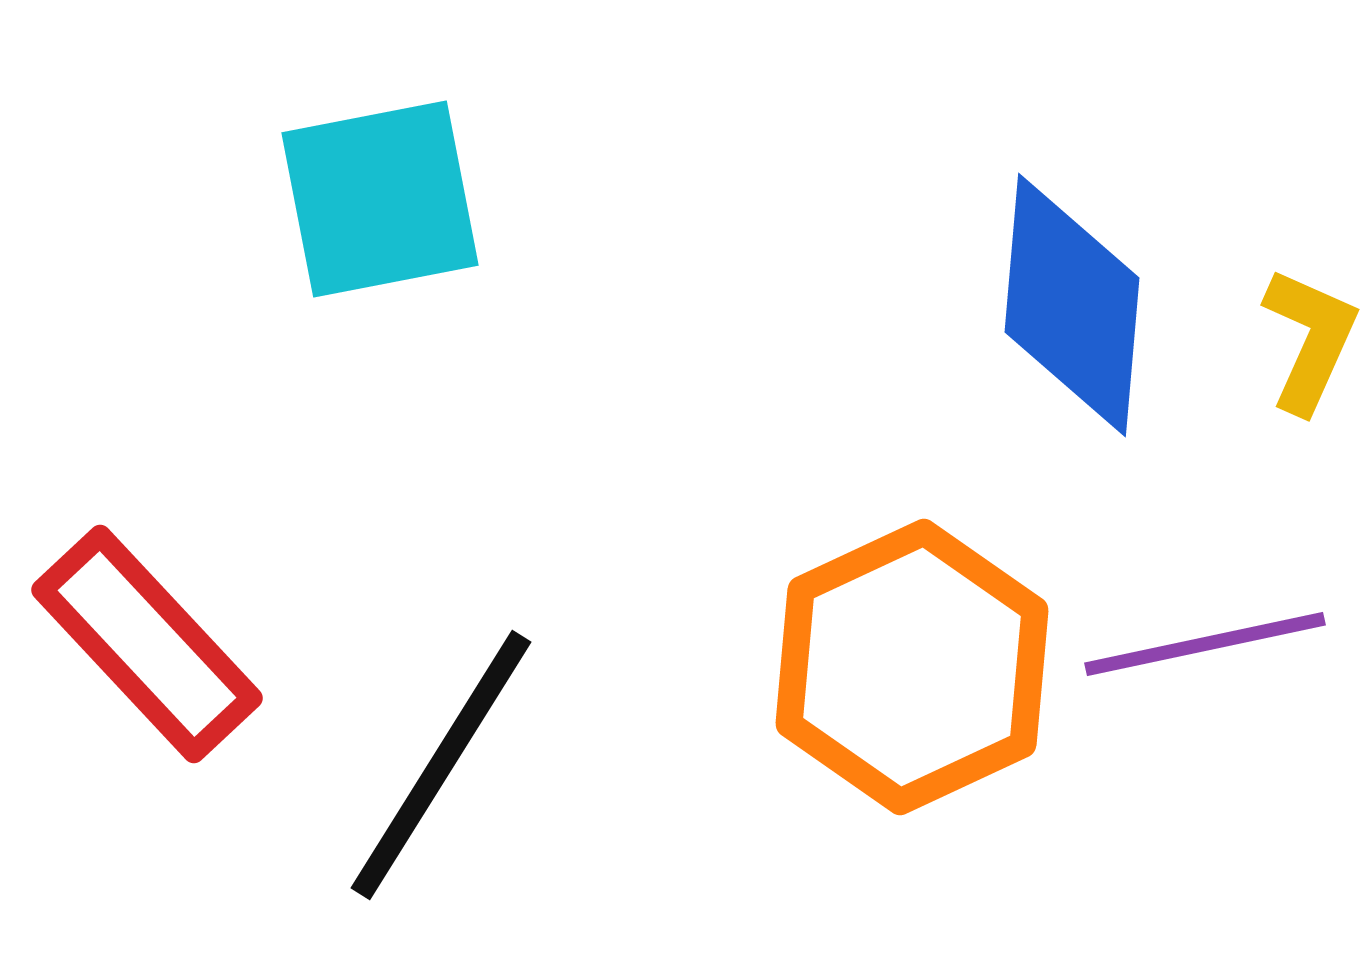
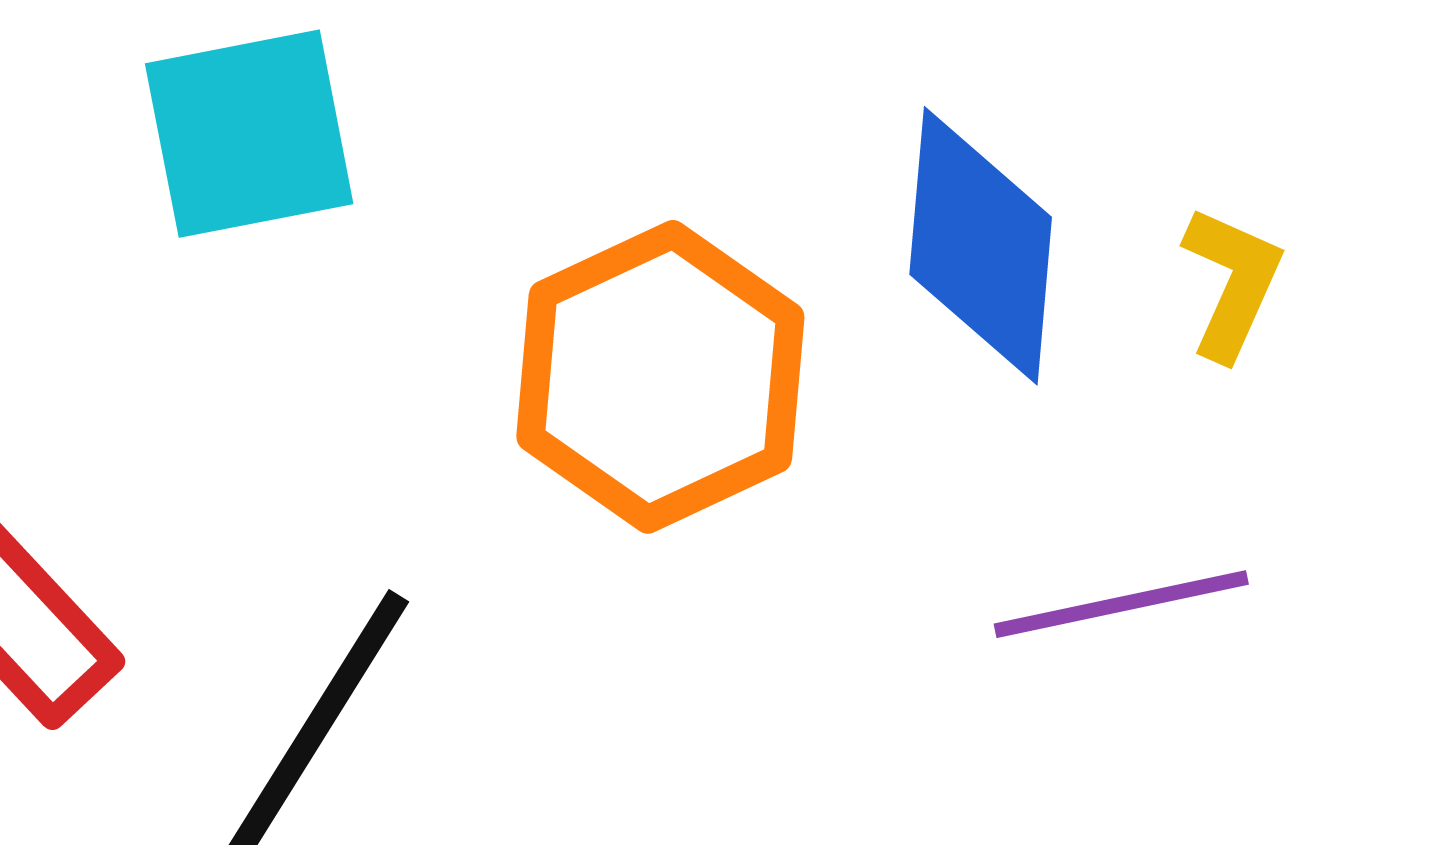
orange hexagon: (912, 667) -> (660, 377), moved

